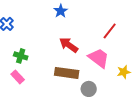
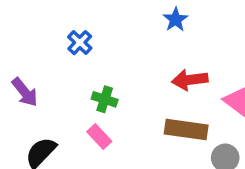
red arrow: (69, 45) -> (190, 80), turned -42

